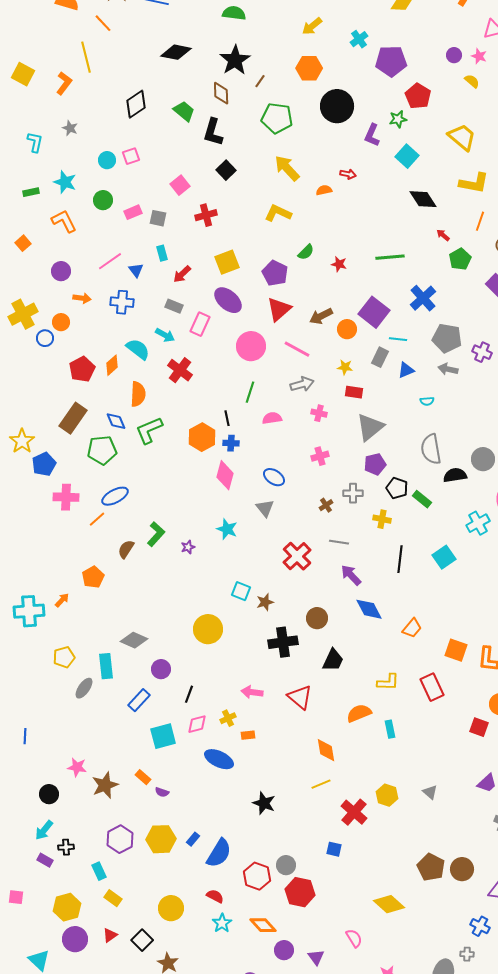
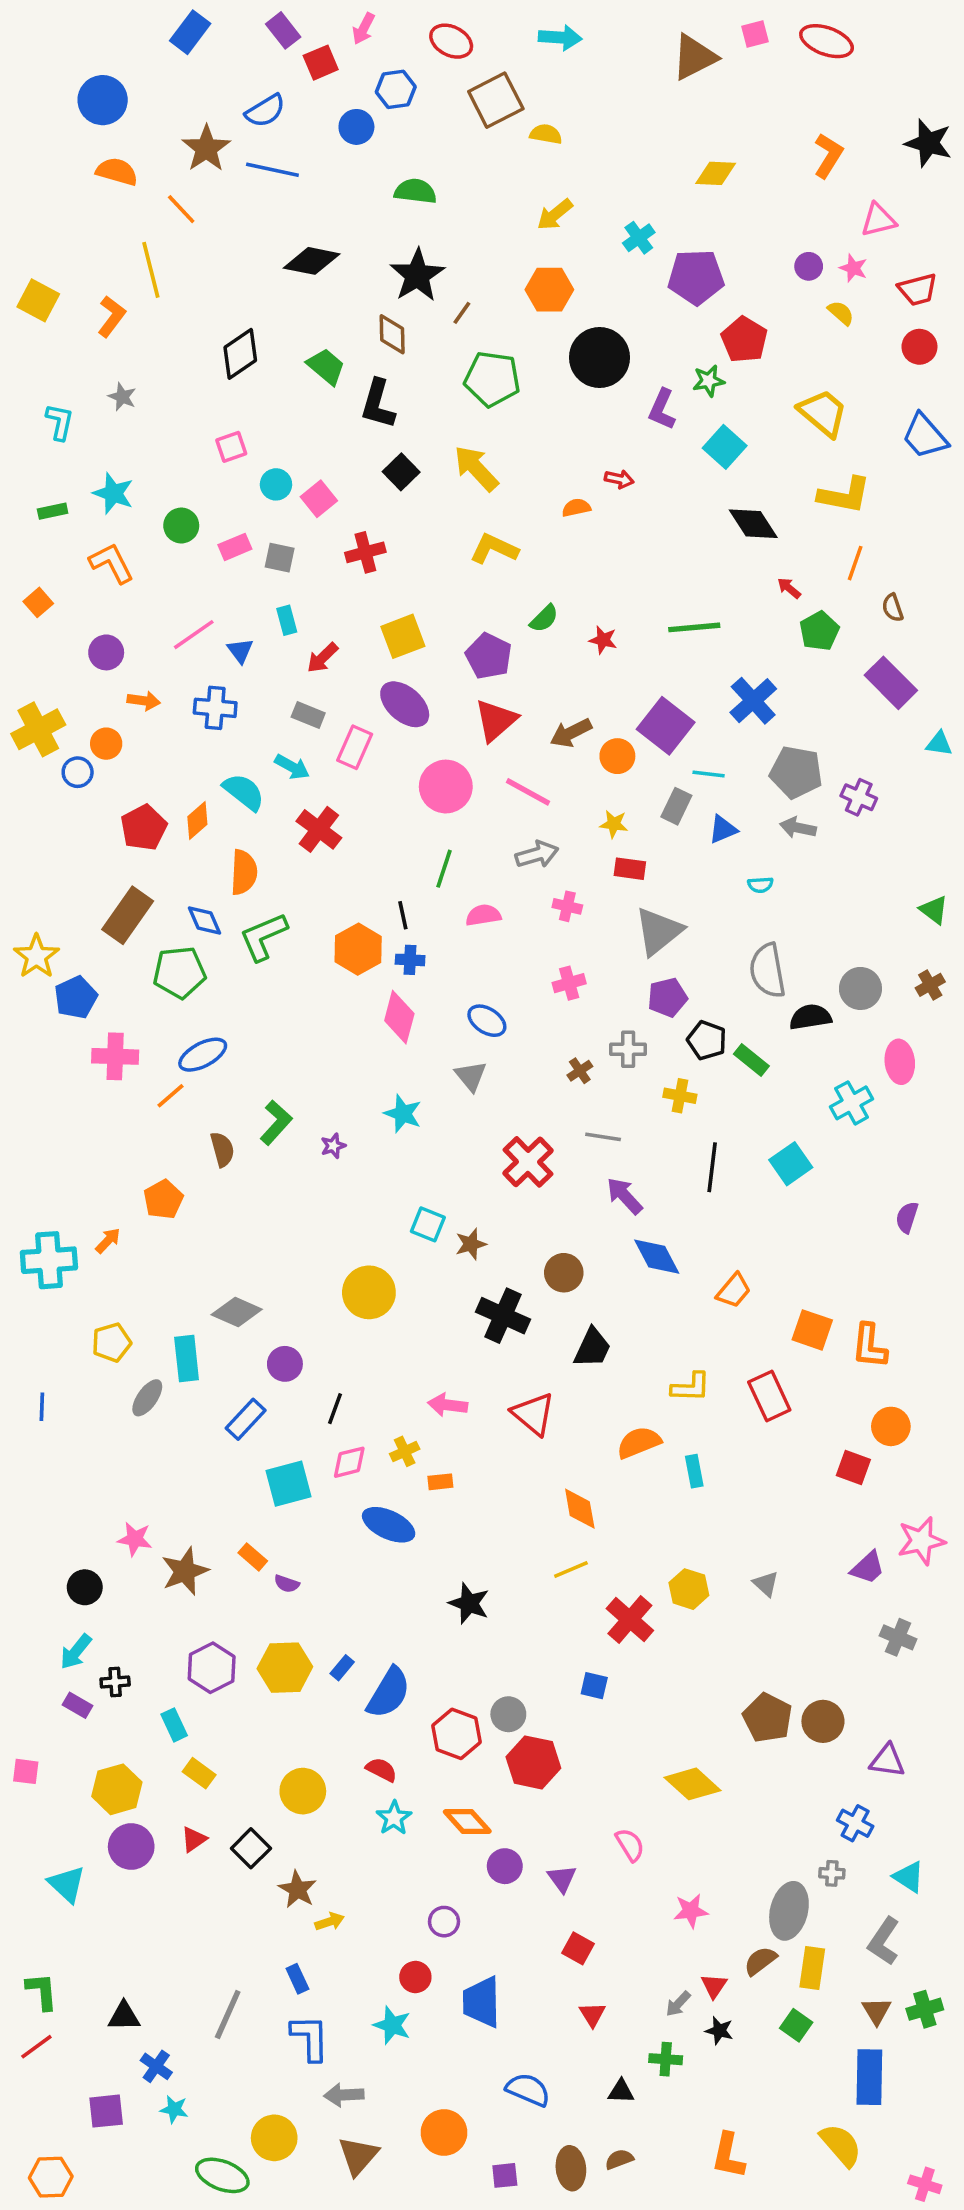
cyan circle: (107, 160) -> (276, 484), moved
yellow arrow: (287, 168) -> (476, 468), moved
brown semicircle: (126, 549) -> (222, 1149), turned 132
black cross: (283, 642) -> (503, 1316), turned 32
blue line: (25, 736) -> (42, 1407), moved

